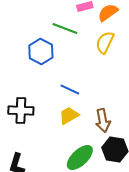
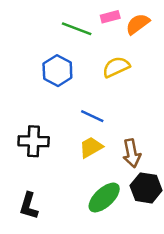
green line: (65, 28) -> (77, 29), moved
yellow semicircle: (105, 42) -> (116, 67), moved, turned 40

